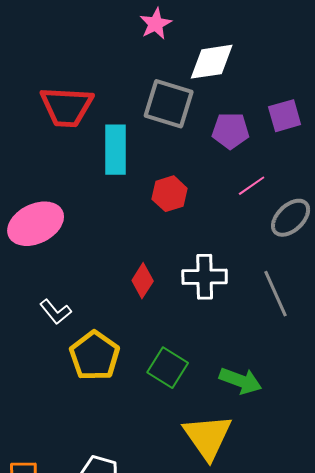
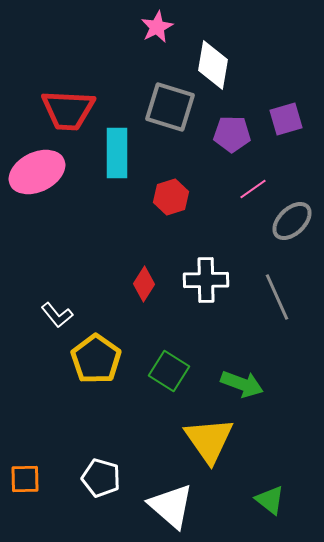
white diamond: (212, 62) -> (213, 65), turned -72
pink ellipse: (36, 224) -> (37, 172), moved

